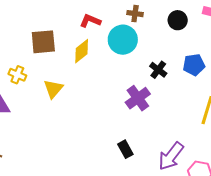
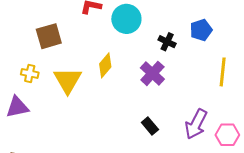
yellow diamond: (82, 51) -> (105, 65), moved
yellow triangle: (53, 89) -> (68, 80), size x1.4

